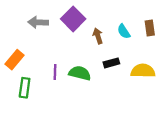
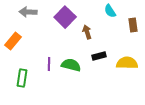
gray arrow: (38, 22) -> (28, 12), moved
cyan semicircle: (124, 31) -> (110, 11), moved
orange rectangle: (14, 60) -> (13, 41), moved

